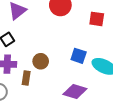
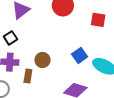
blue square: (79, 56) -> (80, 55), turned 35

